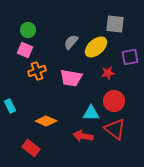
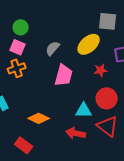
gray semicircle: (71, 42) -> (53, 48), moved
orange cross: (37, 71) -> (17, 68), moved
pink trapezoid: (71, 78) -> (64, 75), turned -85

